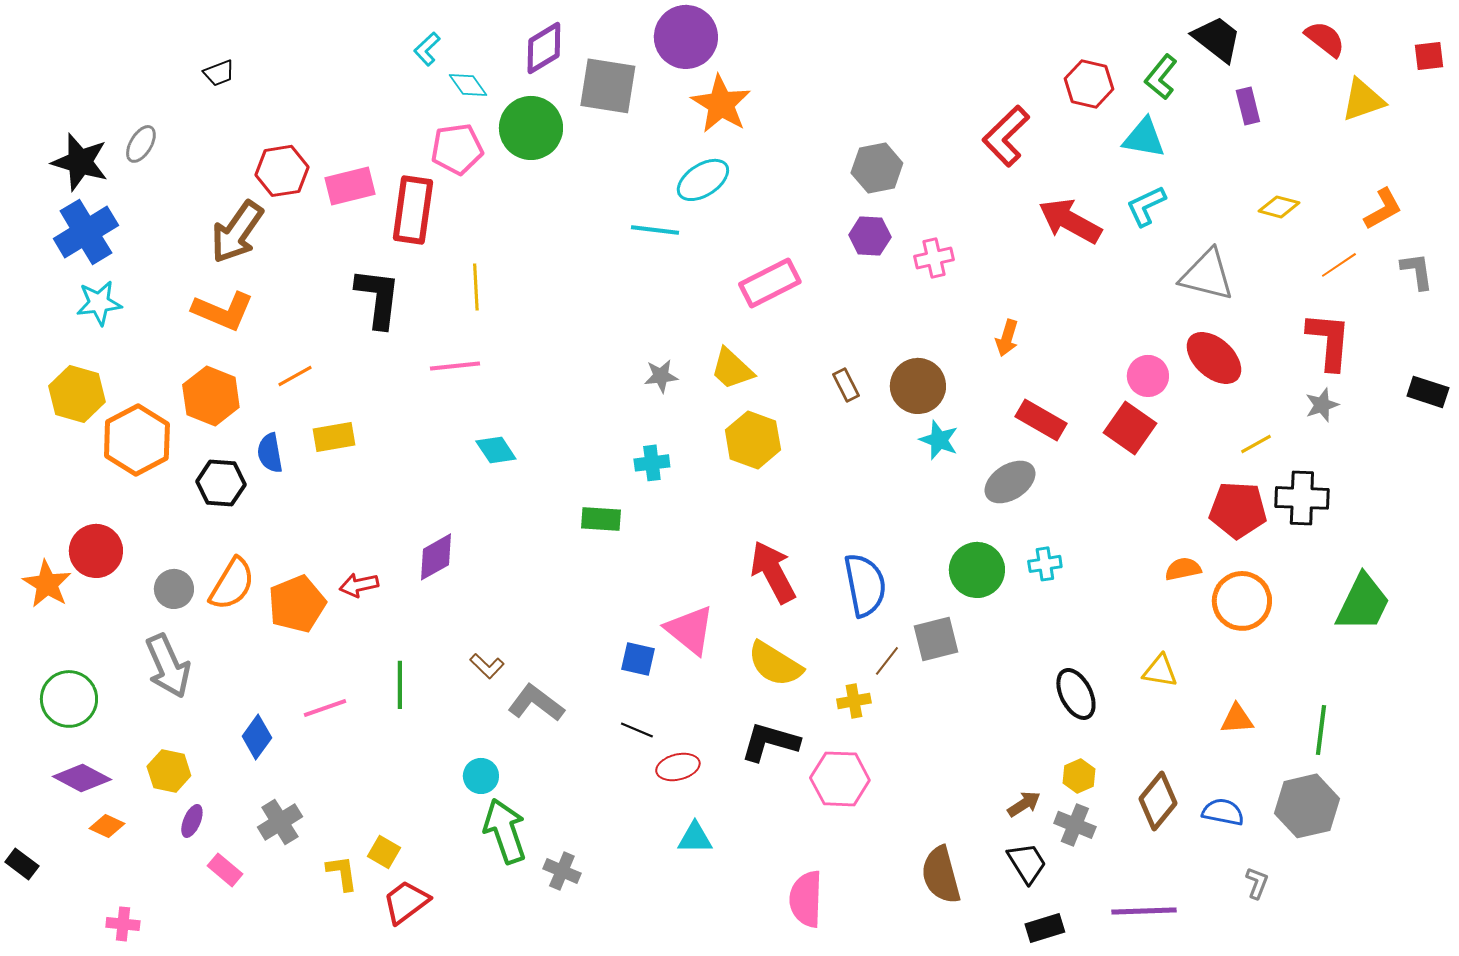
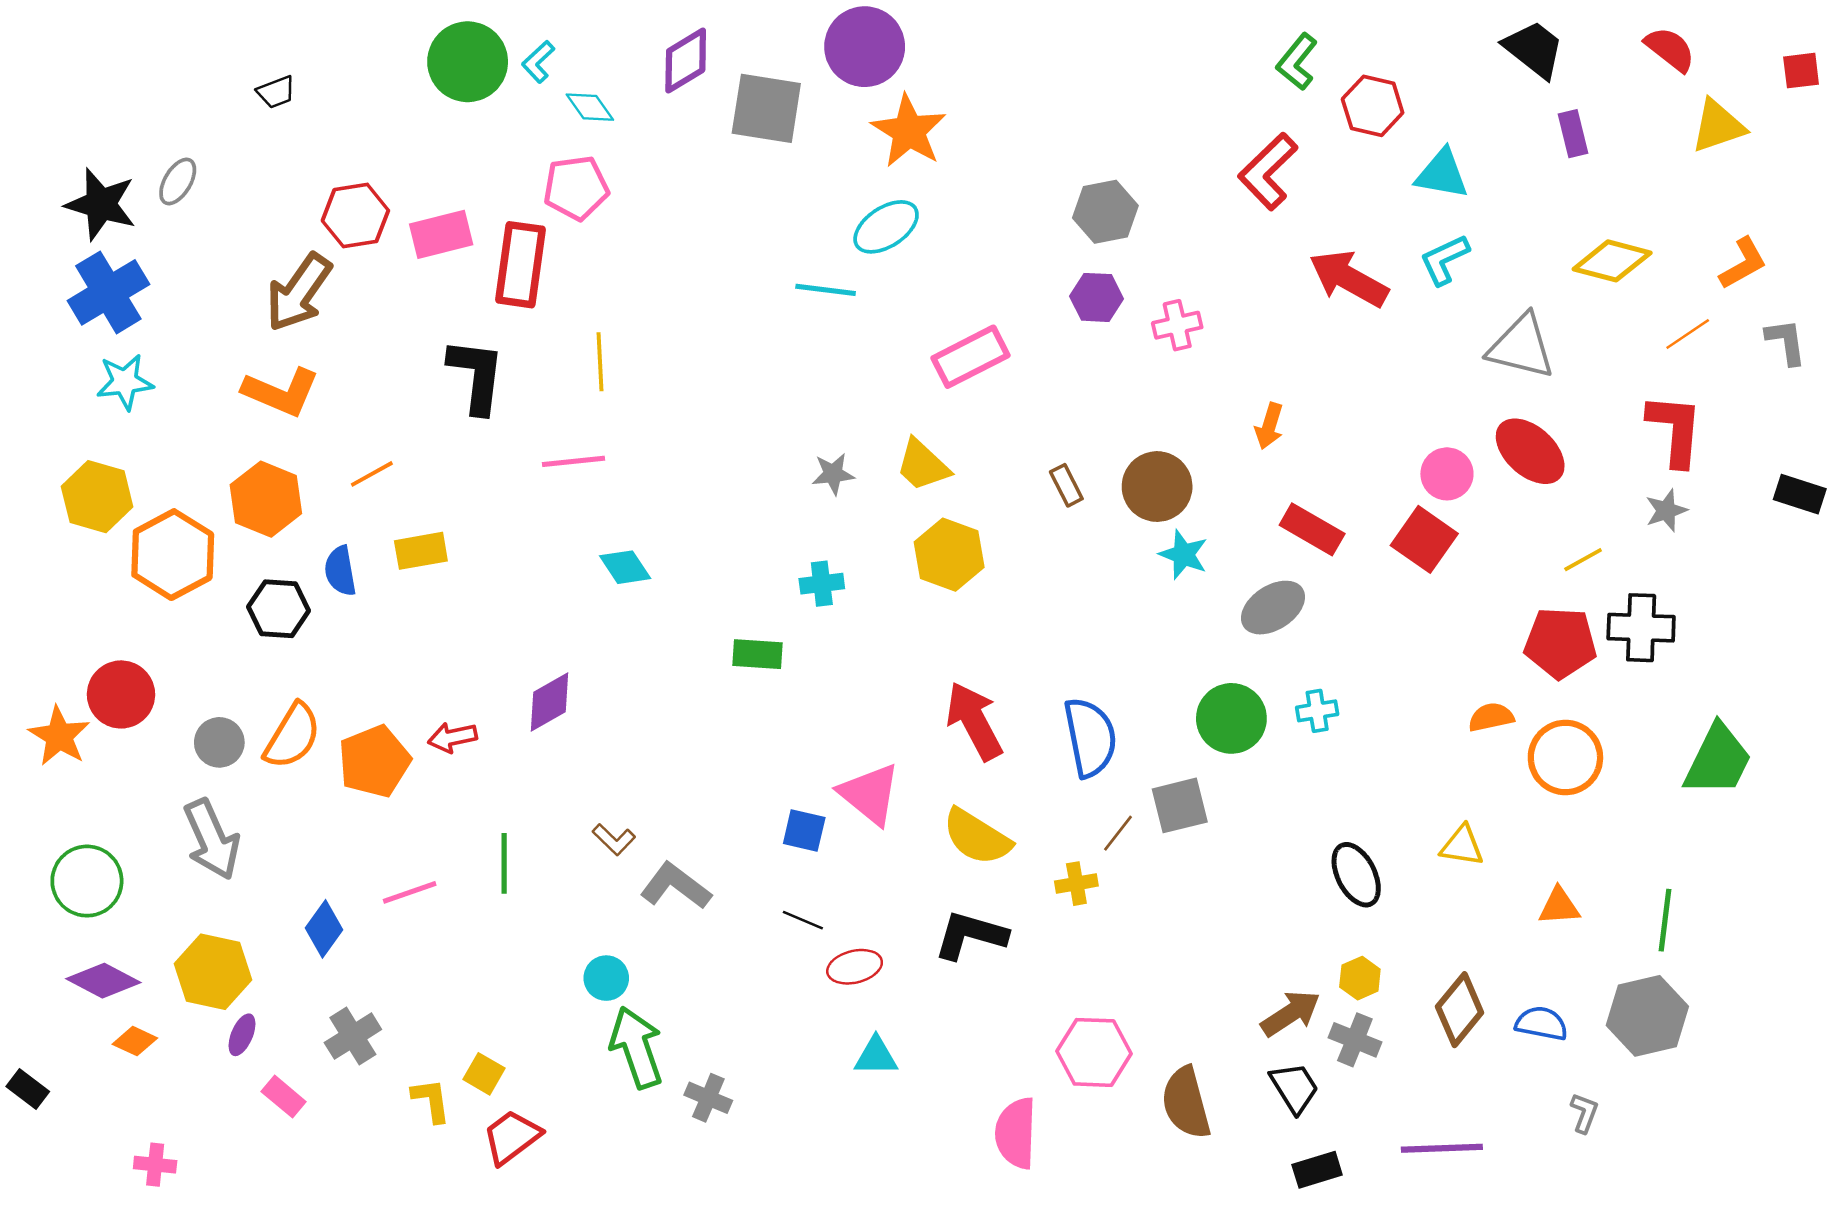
green L-shape: (1161, 77) -> (1297, 62), moved
green circle: (531, 128) -> (468, 62), moved
yellow diamond: (1279, 207) -> (1612, 261), size x1.5
yellow hexagon: (169, 771) -> (213, 972), size x1.4
pink hexagon: (840, 779) -> (1094, 1052), moved
brown arrow: (1024, 804) -> (1291, 1013), size x1.4

